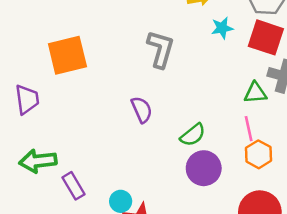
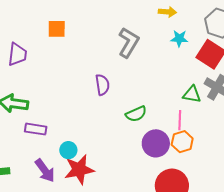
orange square: (67, 55) -> (57, 29), size x0.6
purple circle: (204, 168) -> (156, 143), moved
purple rectangle: (73, 186) -> (36, 129), turned -65

